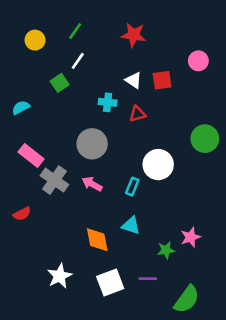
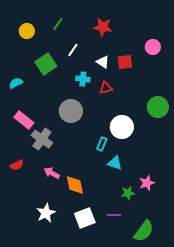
white line: (78, 61) -> (73, 50), moved
green square: (60, 83) -> (46, 64), size x1.5
pink arrow: (92, 184) -> (52, 173), moved
cyan triangle: (131, 225) -> (115, 163), moved

